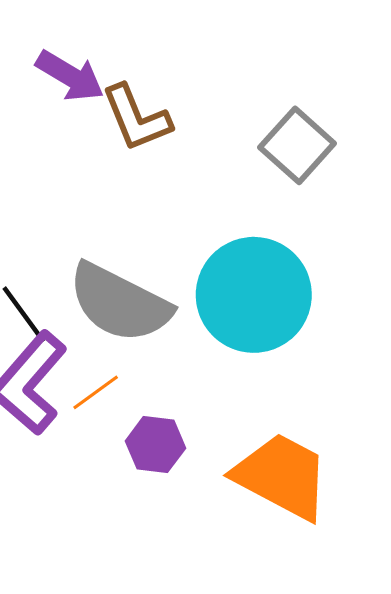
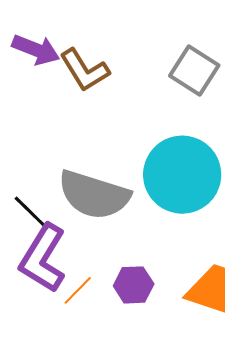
orange line: (96, 392) -> (78, 290), moved

